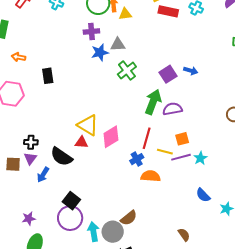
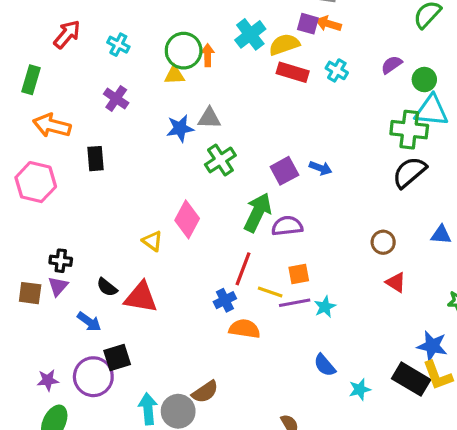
yellow triangle: (125, 14) -> (174, 75), moved
purple cross: (91, 32) -> (116, 98), moved, turned 35
orange arrow: (19, 57) -> (52, 126), size x1.6
yellow triangle: (88, 125) -> (152, 241), size x0.6
pink diamond: (111, 137) -> (187, 219), moved, turned -35
red triangle: (81, 142) -> (141, 297), moved, size x1.6
black semicircle: (61, 157) -> (107, 287), size x0.6
blue arrow: (43, 175) -> (89, 322), moved, turned -91
black square: (71, 201) -> (117, 357), turned 30
purple circle: (70, 218) -> (93, 377), moved

